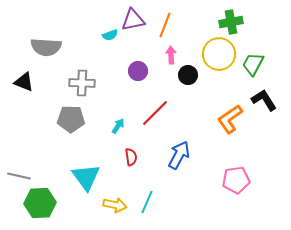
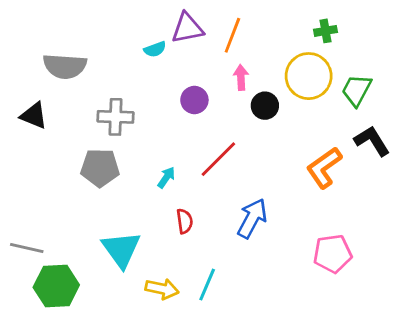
green cross: (231, 22) -> (326, 31), size x0.7

